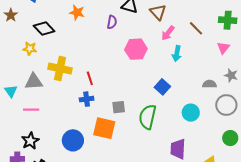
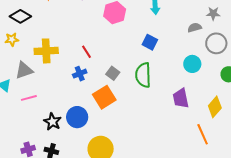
red line: (90, 78) -> (86, 52), moved
gray square: (119, 107) -> (113, 73), turned -32
cyan circle: (191, 113) -> (192, 64), moved
orange square: (104, 128) -> (104, 97), turned -30
black star: (30, 141) -> (52, 122), moved

